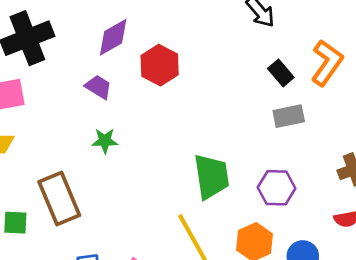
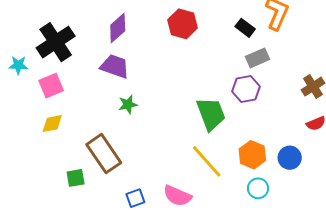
red hexagon: (160, 65) -> (183, 24), moved
purple trapezoid: (98, 87) -> (115, 66), size x1.4
purple hexagon: (277, 188) -> (246, 89), moved

